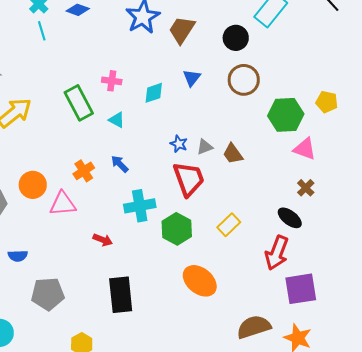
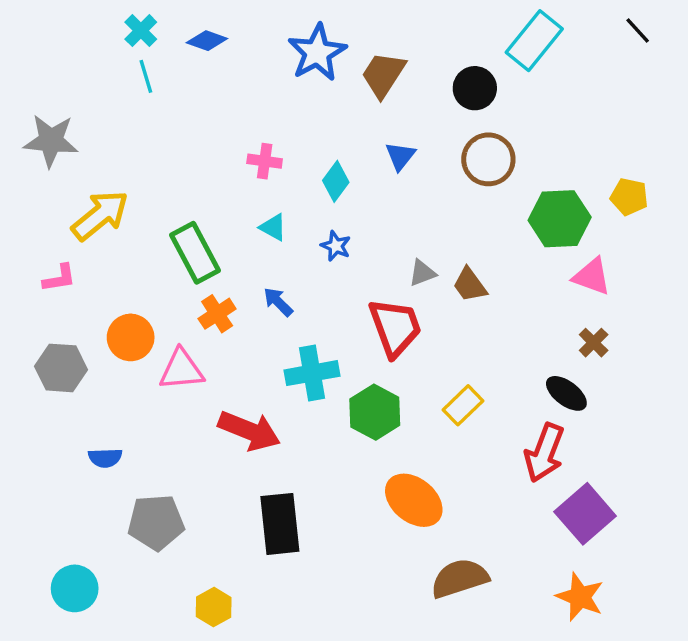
cyan diamond: (154, 93) -> (336, 181), turned -35
green rectangle: (79, 103) -> (195, 253), moved
blue star: (179, 144) -> (336, 246), moved
red arrow: (103, 240) -> (249, 431), size x1.8
purple square: (301, 289) -> (585, 514), turned -32
brown semicircle: (254, 327) -> (460, 578), moved

